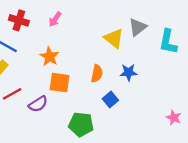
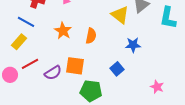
orange semicircle: (97, 73) -> (91, 36), moved
orange square: (60, 83) -> (75, 66), moved
pink star: (174, 118) -> (157, 87), moved

